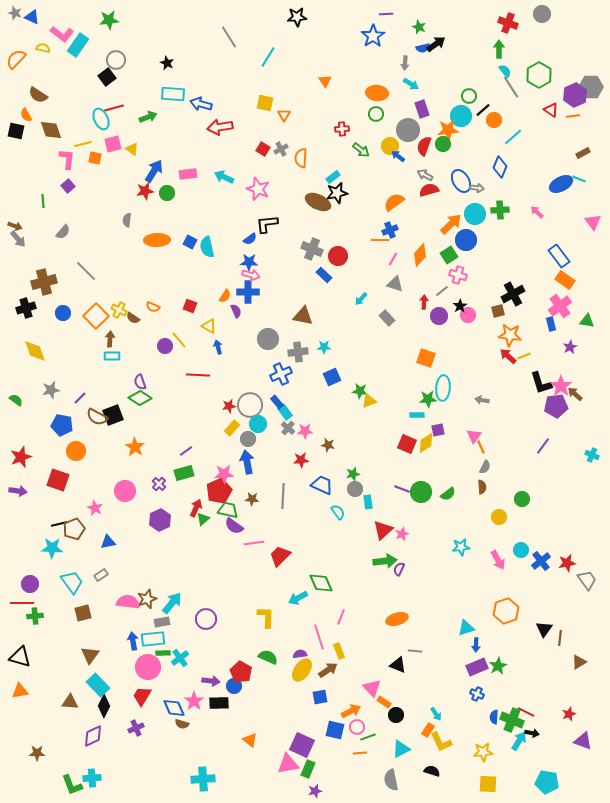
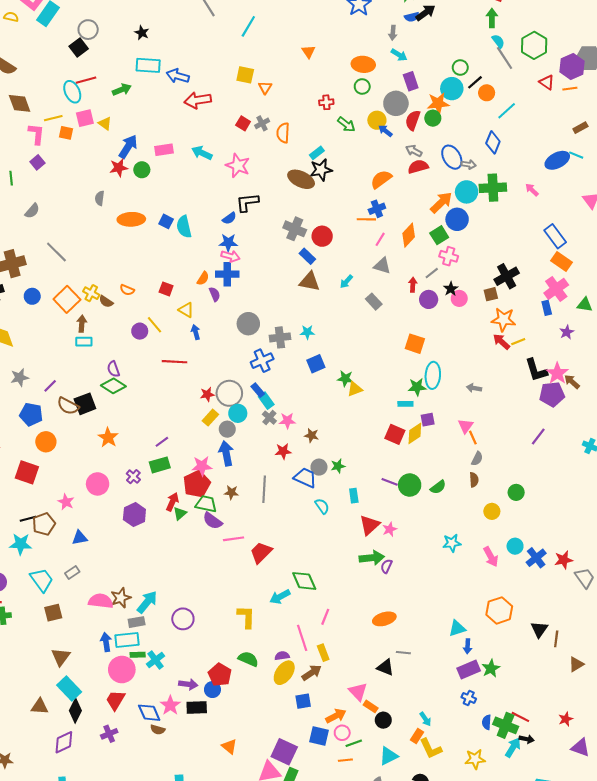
green cross: (500, 210) -> (493, 188), size x1.4
brown triangle: (303, 316) -> (309, 282), moved
gray circle: (355, 489) -> (319, 467), moved

